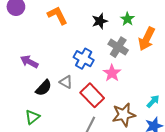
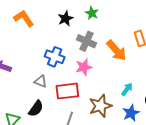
orange arrow: (147, 39) -> (116, 50), moved, turned -60
pink star: (112, 73) -> (84, 67), turned 30
black semicircle: (44, 88) -> (36, 109), moved
red rectangle: (92, 95) -> (67, 91), turned -45

